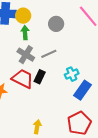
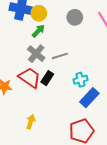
gray circle: (56, 24) -> (75, 17), moved
green arrow: (25, 33) -> (38, 31), turned 40
yellow arrow: (37, 127) -> (31, 122), moved

